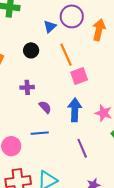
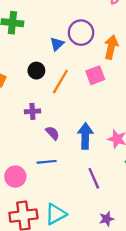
orange line: (66, 55) -> (60, 82), moved, turned 55
pink square: (79, 76) -> (95, 75), moved

